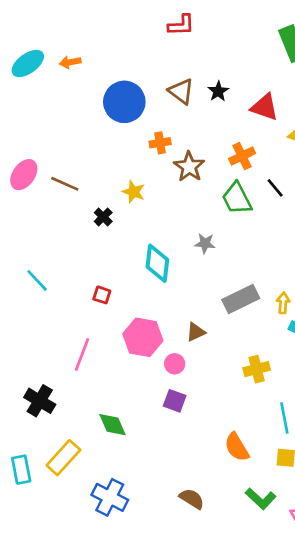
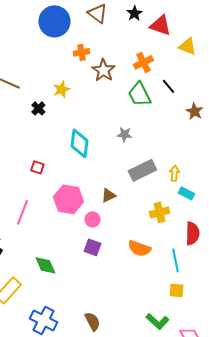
black star: (218, 91) -> (134, 13), moved
yellow star: (134, 192) -> (61, 89), turned 30
gray star: (205, 243) -> (124, 134), moved
yellow cross: (257, 369) -> (159, 212), moved
orange semicircle: (237, 447) -> (139, 248), moved, turned -40
brown semicircle: (192, 499) -> (92, 321), moved, turned 30

